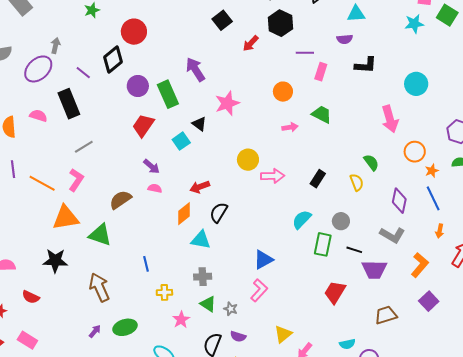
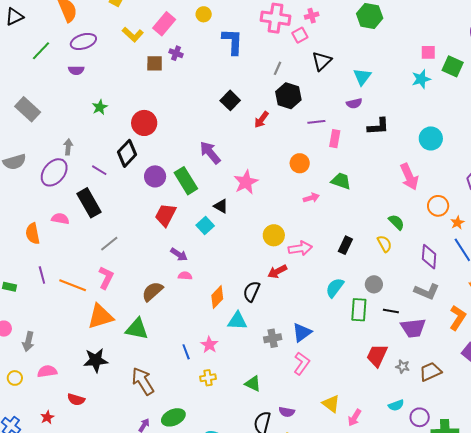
cyan triangle: (356, 14) -> (362, 77), turned -42
red arrow: (200, 187) -> (277, 271), moved
gray cross: (203, 277) -> (273, 338), moved
gray star: (231, 309) -> (403, 367), moved
pink star: (181, 320) -> (209, 345), moved
yellow triangle: (283, 334) -> (331, 404), turned -36

